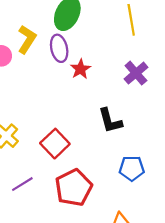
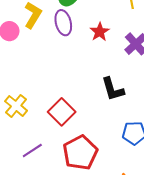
red star: (80, 69) -> (100, 32), moved

